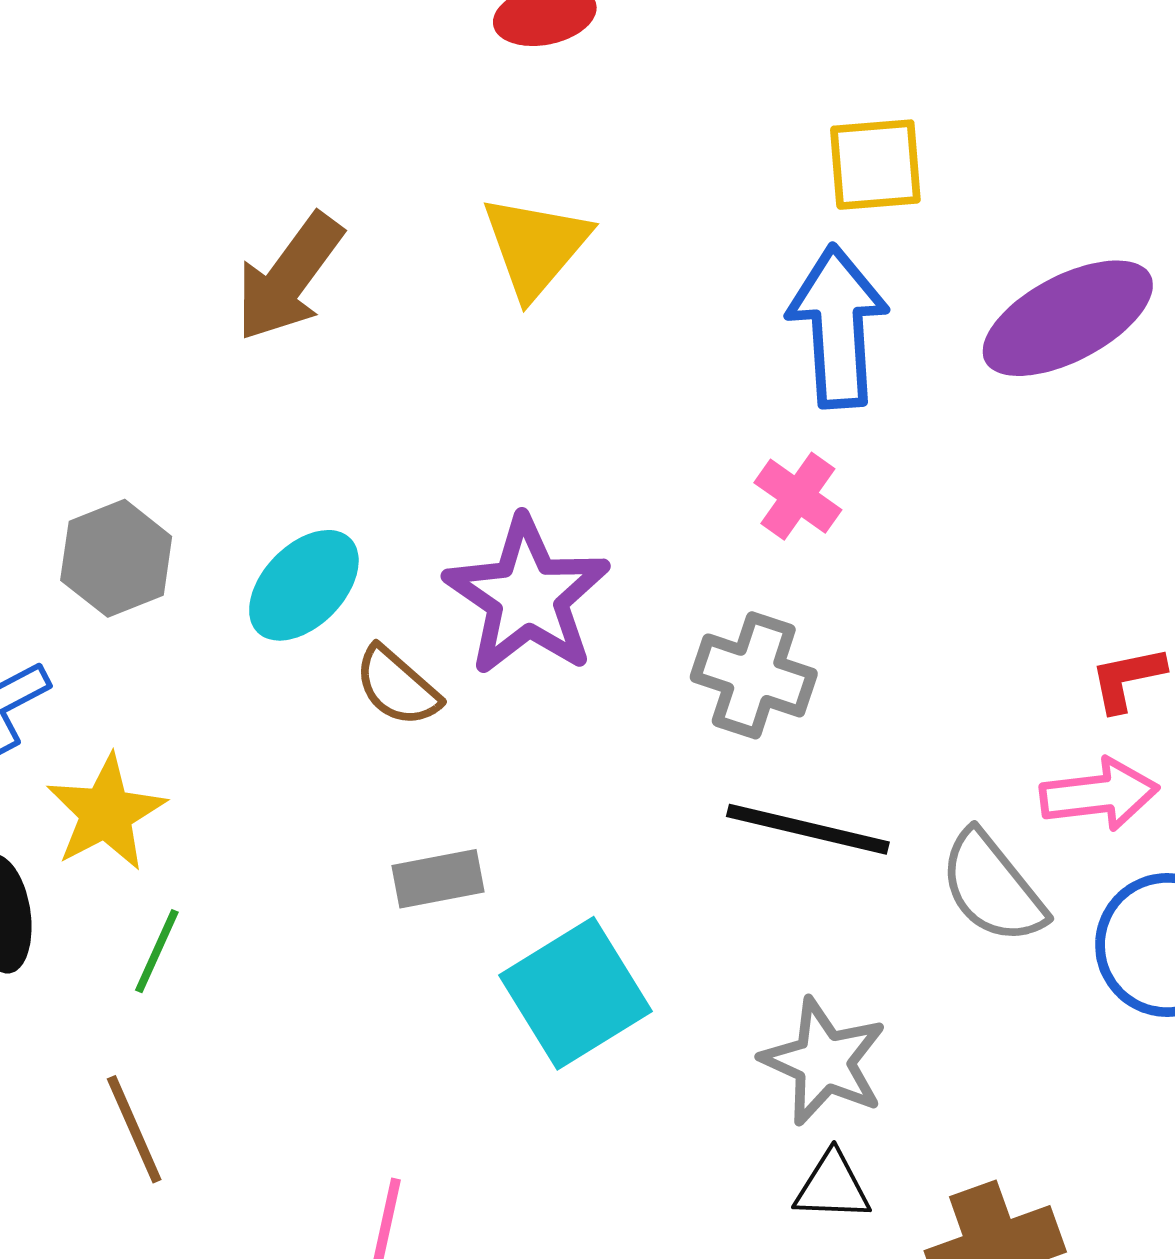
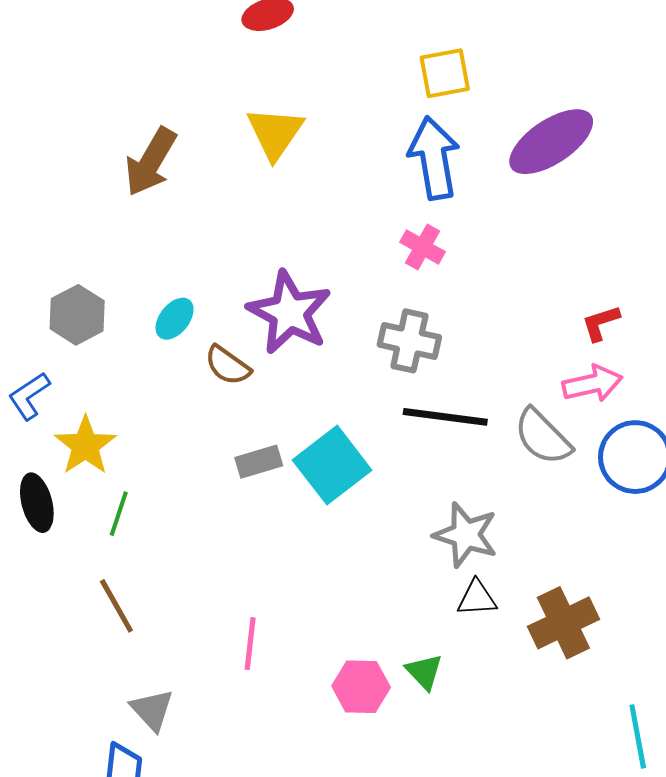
cyan ellipse: (304, 585) -> (175, 319), size x0.7
cyan square: (576, 993) -> (332, 465), moved

